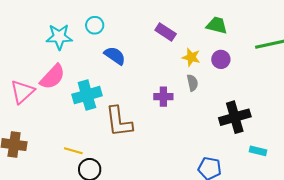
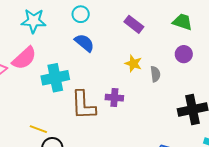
cyan circle: (95, 25) -> (81, 14), moved
yellow star: (191, 57) -> (133, 63), moved
purple cross: (163, 97) -> (114, 98), moved

